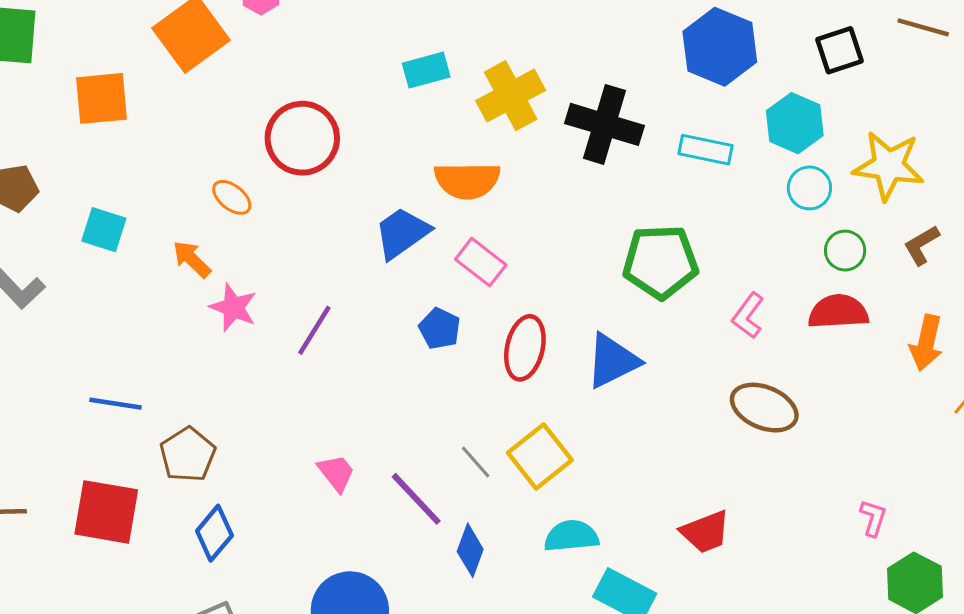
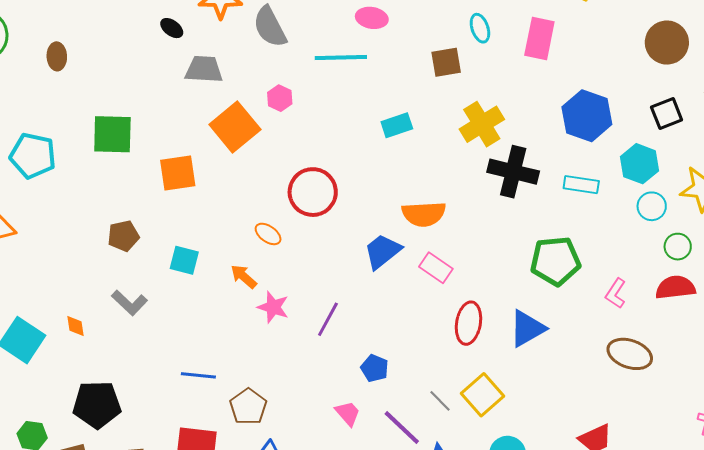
cyan rectangle: (426, 70) -> (397, 125), moved
yellow cross: (511, 96) -> (482, 124), moved
blue pentagon: (440, 329) -> (375, 368), moved

